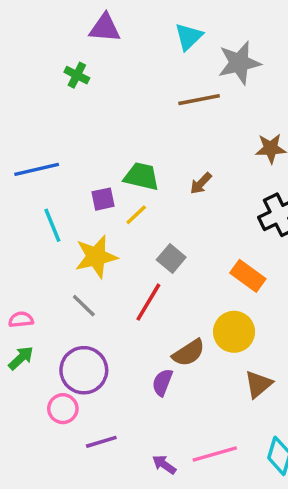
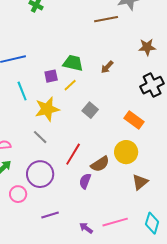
red line: (148, 302) -> (73, 154), moved
pink circle: (63, 409) -> (18, 194), moved

